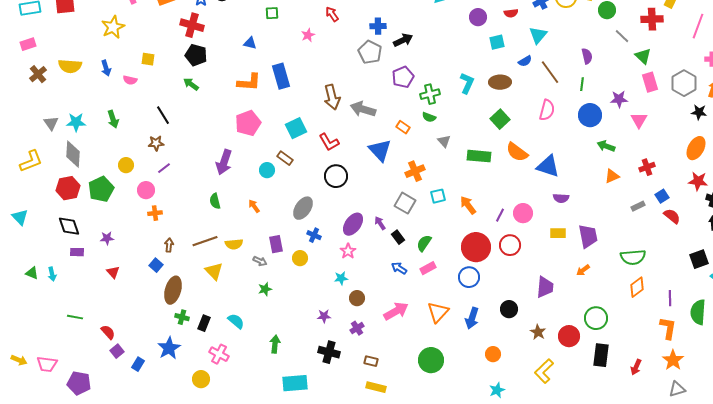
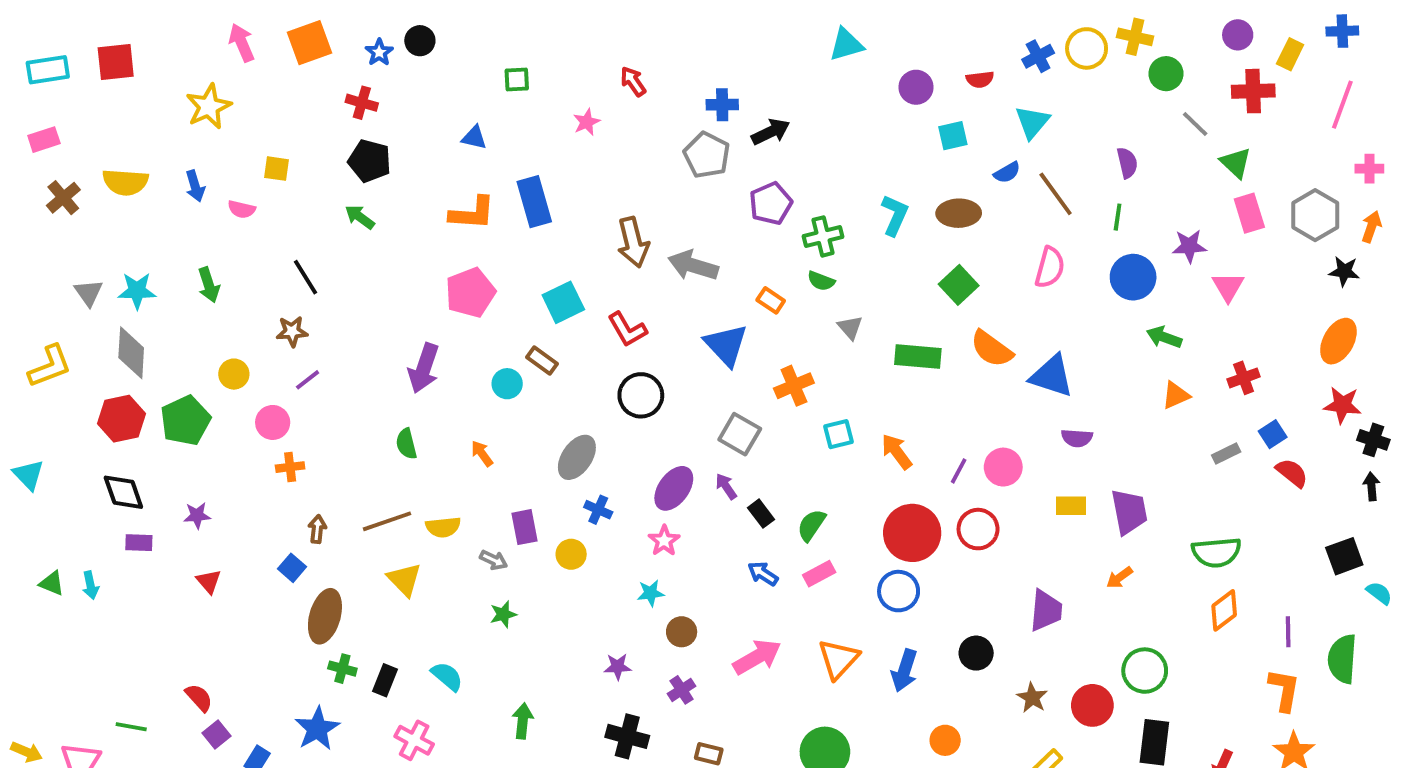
red cross: (192, 25) -> (362, 103), size x0.7
gray square: (405, 203) -> (740, 434), moved
green line: (75, 317) -> (131, 727), moved

